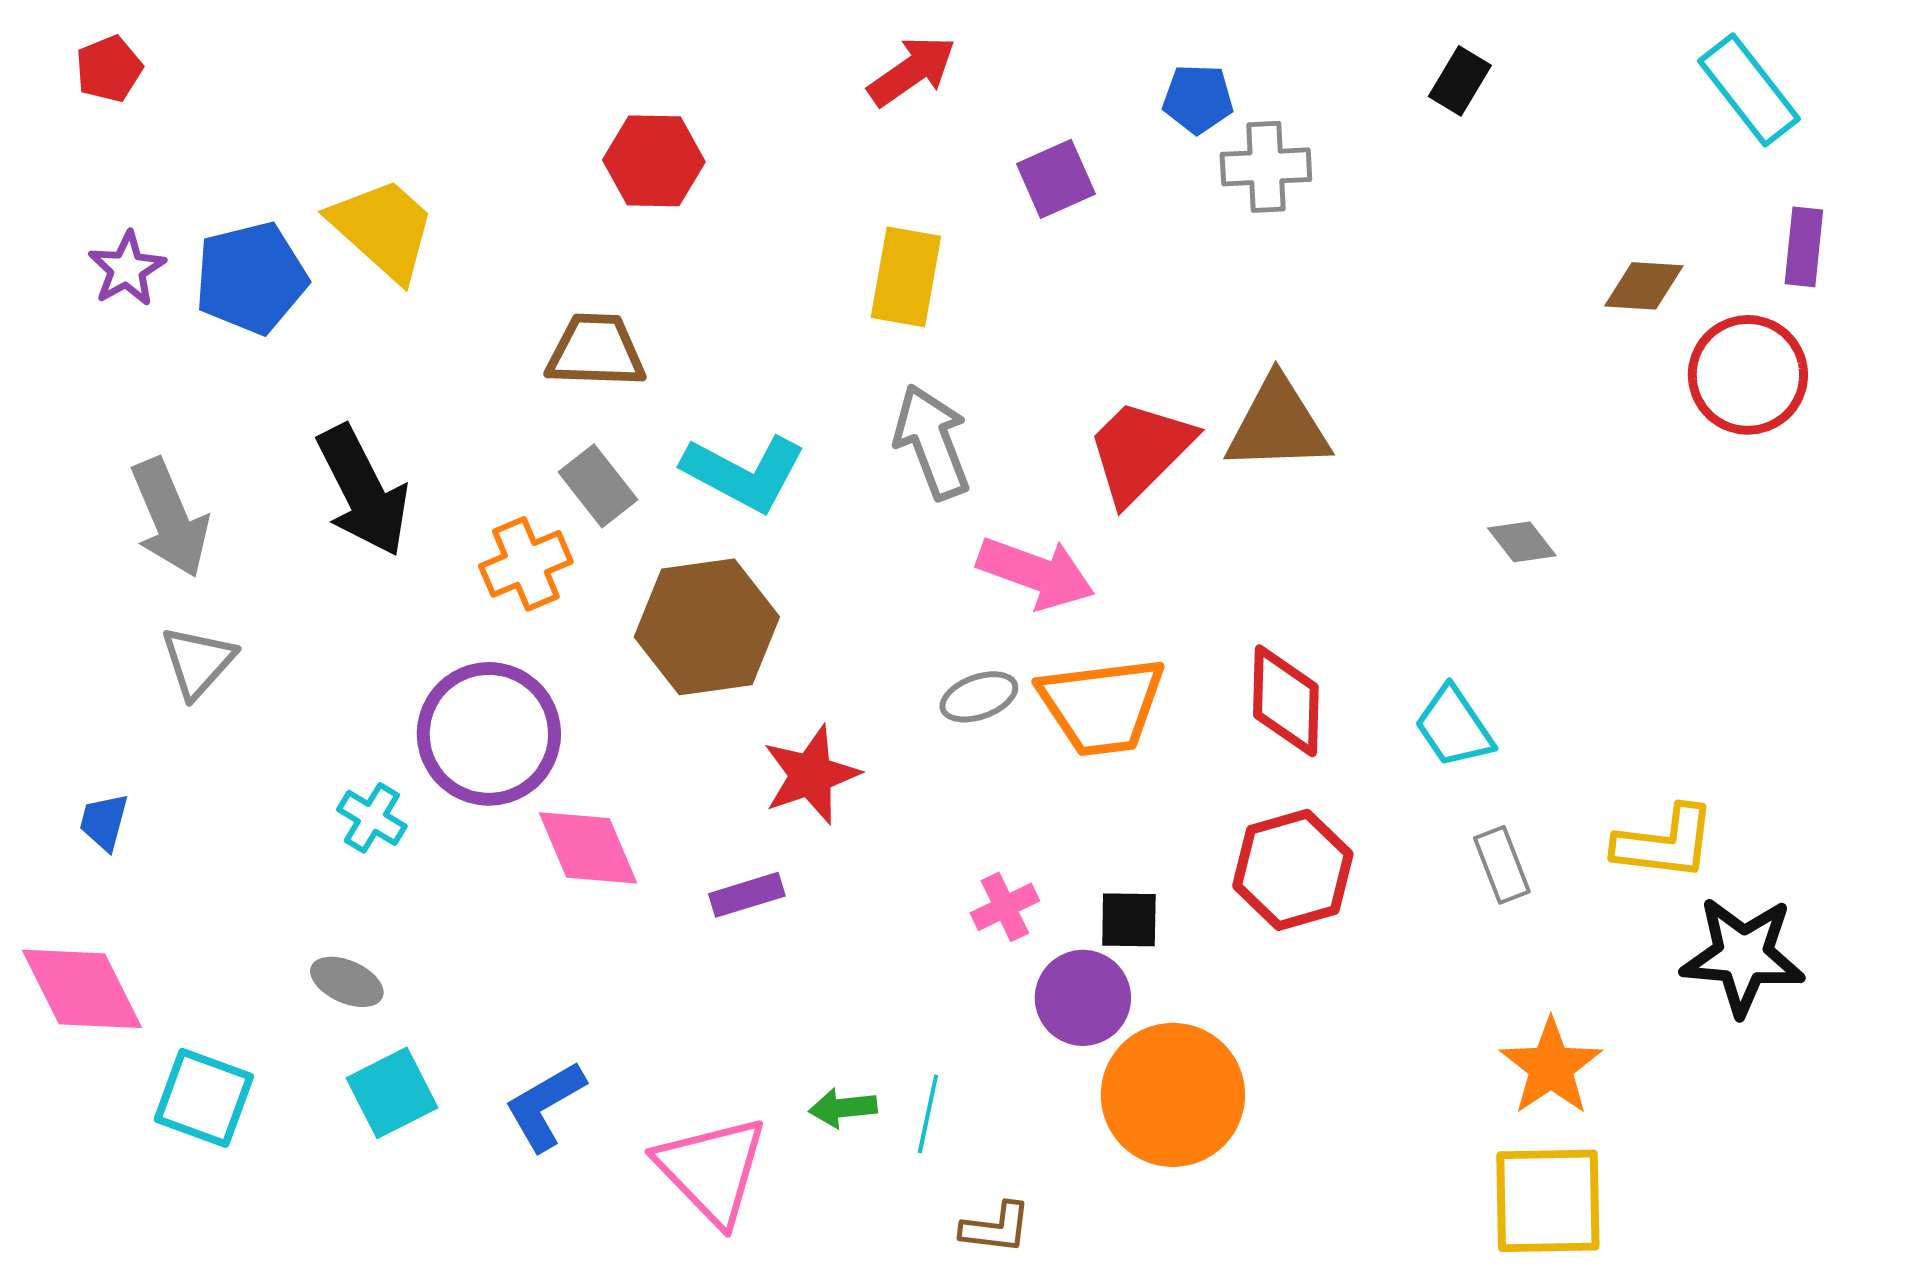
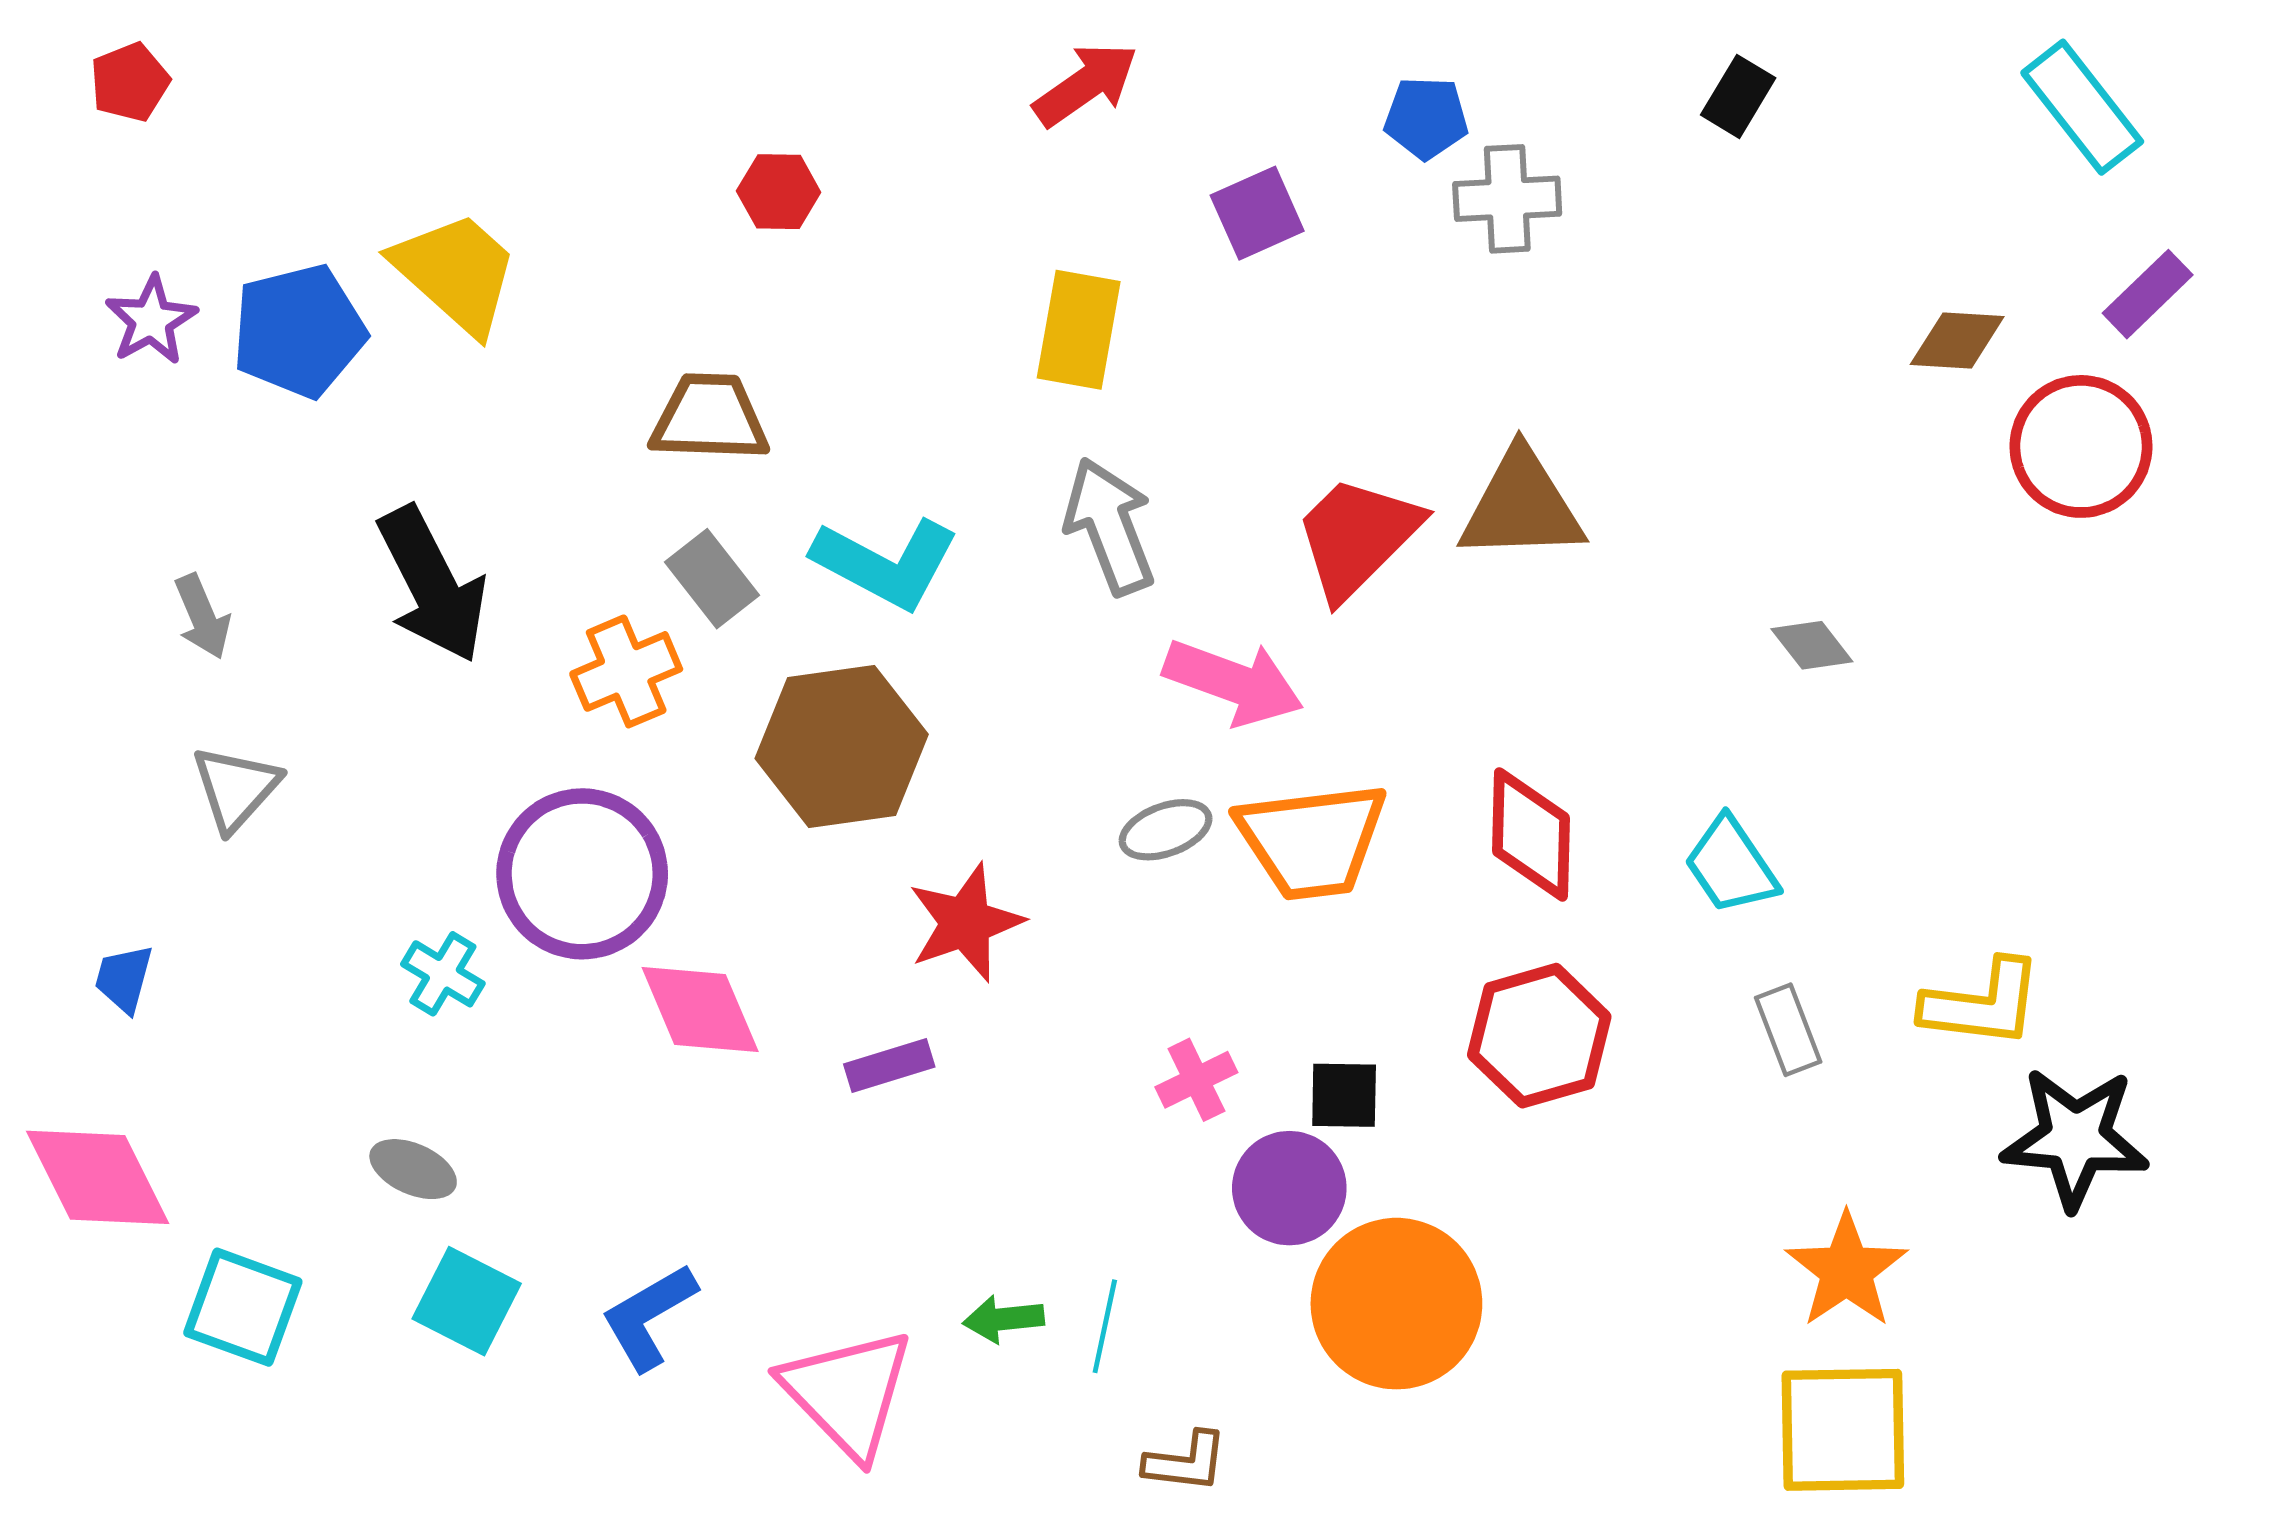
red hexagon: (654, 161) -> (779, 192), size x0.7
purple rectangle: (1804, 247) -> (2148, 294), turned 40
gray arrow: (170, 518) -> (202, 617), size x0.6
cyan square: (392, 1093) -> (467, 1301), turned -36

